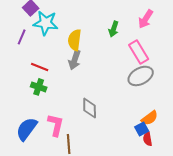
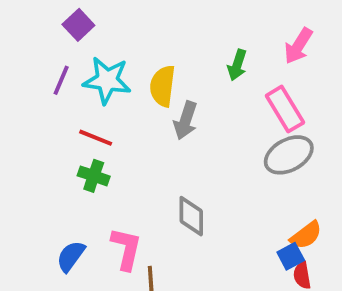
cyan star: (46, 23) -> (107, 80), moved
gray arrow: (75, 60) -> (185, 120), moved
blue semicircle: (27, 129) -> (71, 256), size x0.7

